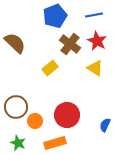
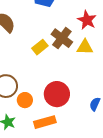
brown cross: (70, 44) -> (62, 38), moved
yellow triangle: (95, 68) -> (85, 47), turned -30

